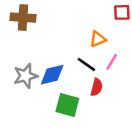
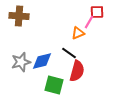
pink line: (112, 62) -> (89, 22), moved
red semicircle: (97, 87) -> (77, 71), size x1.5

